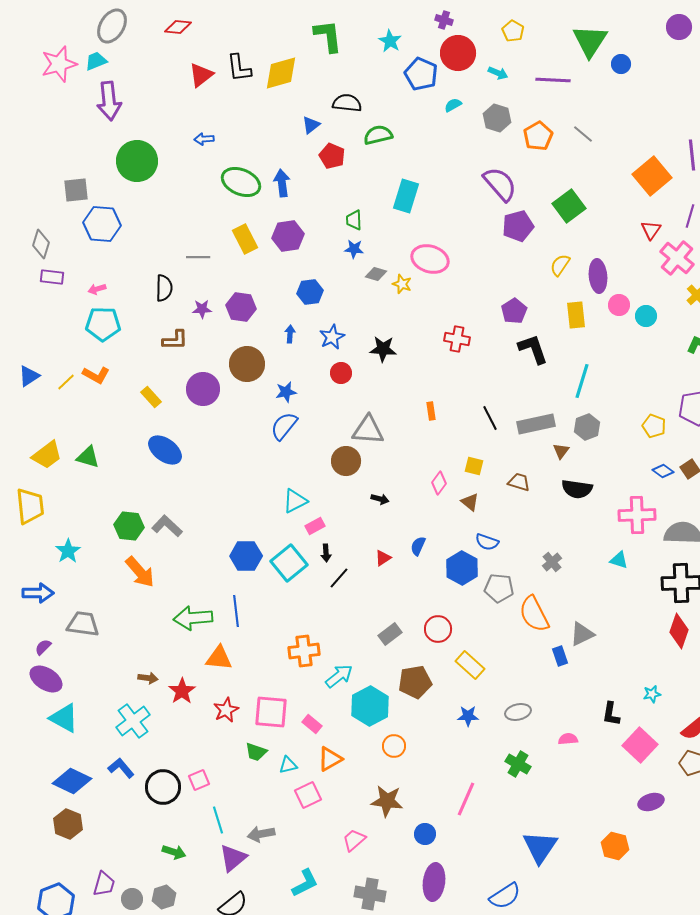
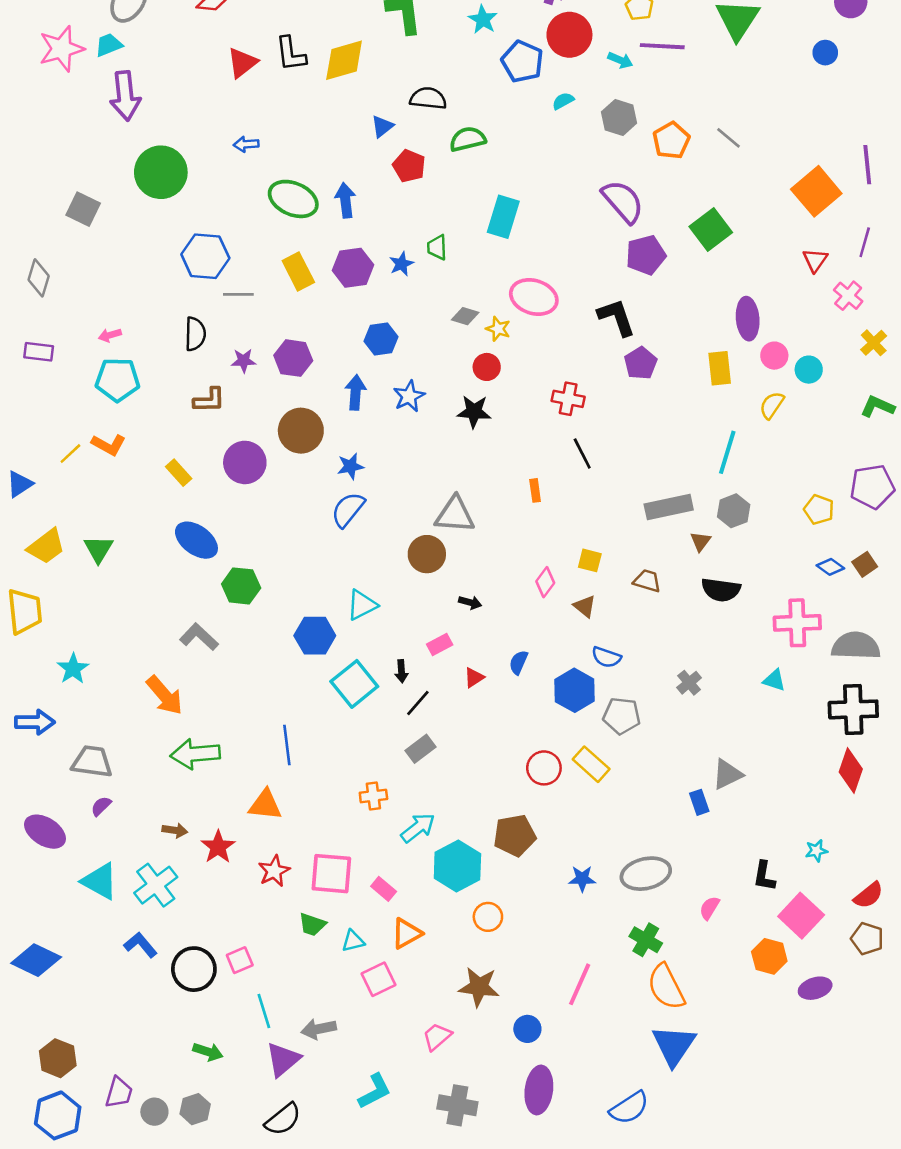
blue circle: (621, 64) -> (825, 53), moved
purple line: (553, 80) -> (662, 46), moved
gray square: (76, 190) -> (83, 209), turned 32
blue hexagon: (102, 224) -> (205, 256), moved
blue star: (354, 249) -> (401, 264), moved, turned -30
pink cross: (677, 258) -> (848, 296), size x0.7
yellow semicircle: (560, 265) -> (772, 405), moved
purple rectangle: (52, 277) -> (39, 352), moved
blue arrow: (290, 334) -> (356, 392), size x1.5
black L-shape: (533, 349) -> (617, 317), moved
red circle: (341, 373) -> (487, 367), moved
blue triangle: (29, 376) -> (20, 484), moved
black line: (490, 418) -> (582, 454), moved
green triangle: (88, 457) -> (98, 549), turned 45
green hexagon: (129, 526) -> (241, 586), moved
pink rectangle: (315, 526) -> (440, 644), moved
blue hexagon: (246, 556) -> (315, 636), moved
orange semicircle: (534, 614) -> (666, 987), moved
green arrow: (193, 618) -> (195, 754), moved
gray rectangle: (390, 634) -> (420, 749), moved
purple semicircle: (43, 647) -> (101, 806), moved
orange cross: (304, 651) -> (373, 796), size x0.7
yellow rectangle: (470, 665) -> (591, 764), moved
gray ellipse: (518, 712) -> (646, 874), size x1.5
cyan triangle: (64, 718) -> (100, 881), moved
pink semicircle: (568, 739) -> (709, 908), turned -54
blue diamond: (72, 781) -> (36, 960), moved
brown hexagon: (68, 824) -> (58, 1058), moved
orange hexagon: (615, 846) -> (769, 956), moved

